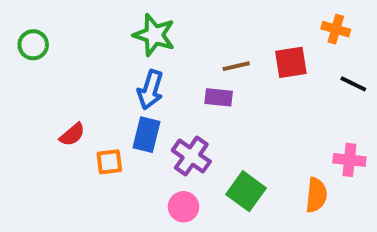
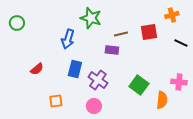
orange cross: (336, 29) -> (172, 15), turned -32
green star: (154, 35) -> (91, 18), moved
blue arrow: (150, 90) -> (68, 39), moved
orange square: (109, 162) -> (56, 101), moved
green square: (246, 191) -> (139, 85), moved

